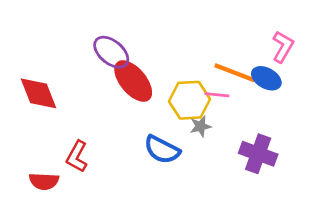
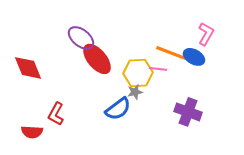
gray star: (200, 126) -> (135, 92), moved
blue semicircle: (162, 150) -> (118, 109), turned -64

